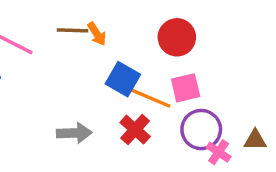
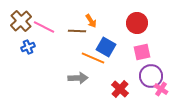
brown line: (72, 30) -> (77, 31), moved
orange line: (151, 98) -> (93, 58), moved
red cross: (135, 130) -> (120, 89), moved

